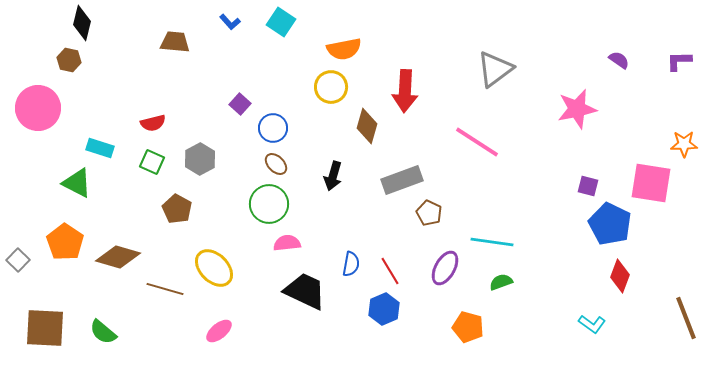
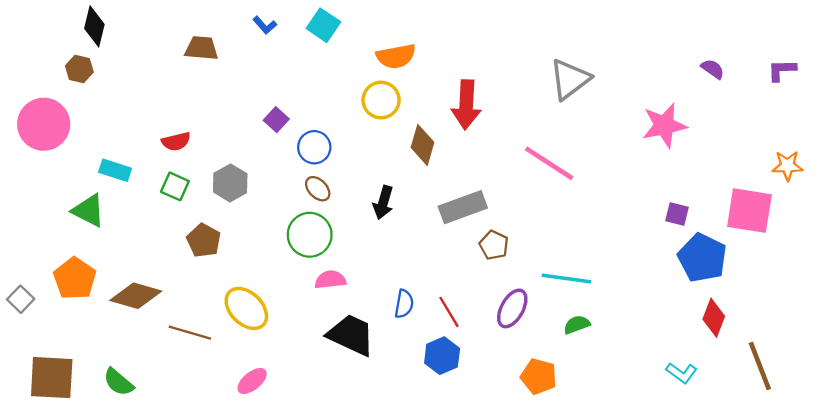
brown line: (686, 318) -> (760, 366), moved

